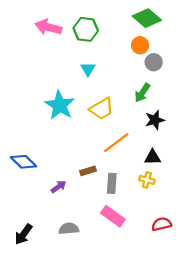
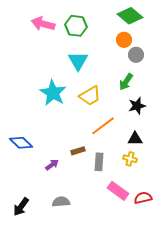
cyan triangle: (88, 69) -> (78, 61), size x1.5
pink rectangle: (113, 216) -> (118, 191), moved

